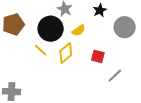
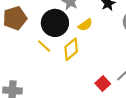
red square: (98, 56) -> (103, 84), moved, turned 32

